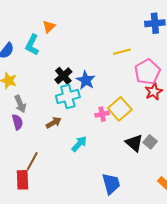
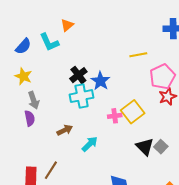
cyan L-shape: (32, 45) -> (49, 42), turned -55
brown arrow: (54, 123) -> (65, 130), moved
brown line: (32, 161) -> (51, 170), moved

